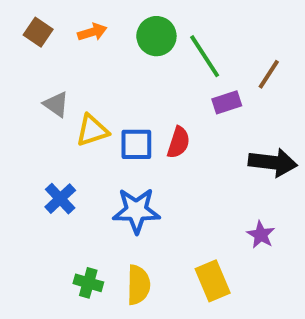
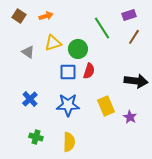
green circle: (156, 36) -> (78, 49), moved
purple rectangle: (227, 102) -> (129, 15), moved
yellow triangle: (92, 130) -> (53, 43), moved
yellow rectangle: (213, 281) -> (106, 106), moved
green cross: (88, 283) -> (36, 137), moved

